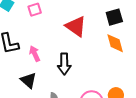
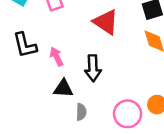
black triangle: (28, 80) -> (63, 88), moved, turned -36

